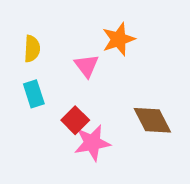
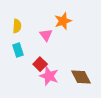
brown diamond: (152, 120) -> (81, 77), moved
pink star: (92, 143) -> (49, 76), turned 30

